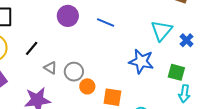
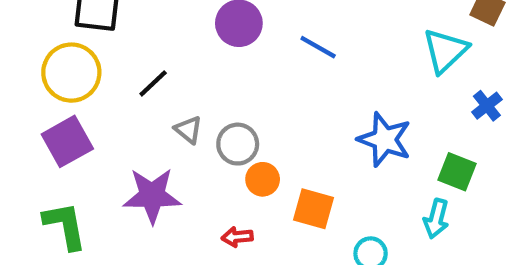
cyan triangle: (162, 30) -> (445, 51), moved
cyan arrow: (184, 94) -> (436, 219), moved

